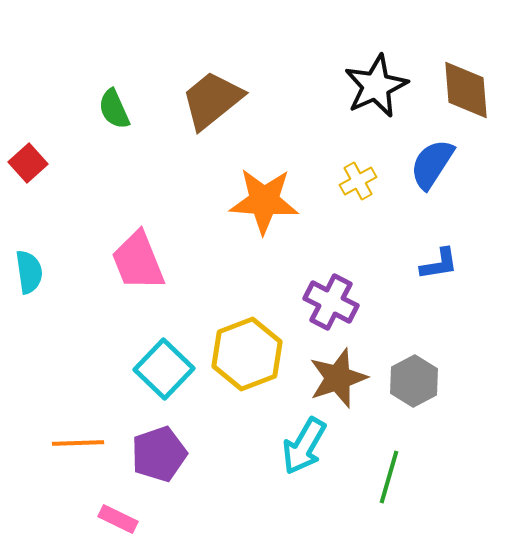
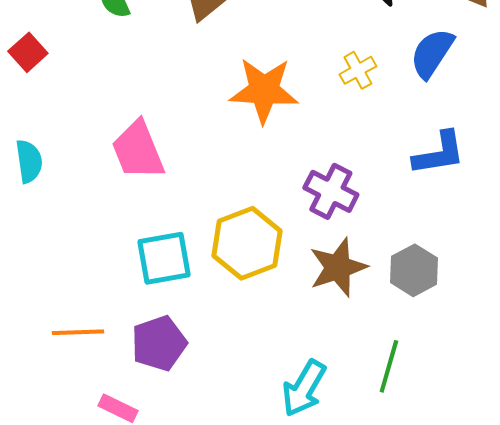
blue L-shape: (439, 264) -> (439, 153), size x1.4
cyan square: (164, 369) -> (164, 258), turned 36
cyan arrow: (304, 446) -> (304, 388), moved

